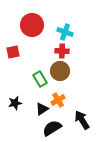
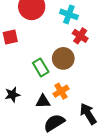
red cross: (62, 51) -> (80, 36), moved, turned 32
black triangle: (42, 109) -> (43, 101), turned 32

